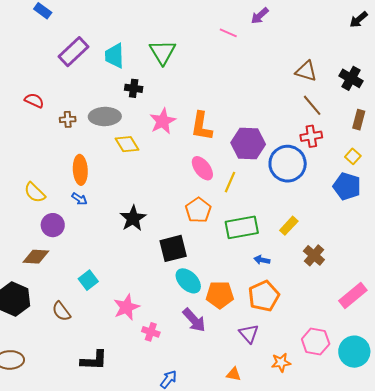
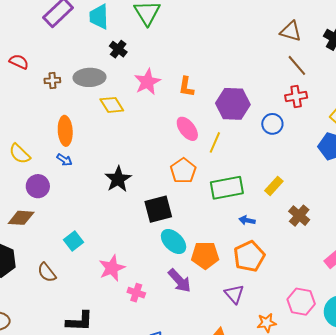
black cross: (134, 88) -> (118, 49), turned 30
orange L-shape: (202, 126) -> (186, 87), size x0.7
blue circle: (288, 164) -> (272, 124), size x0.6

